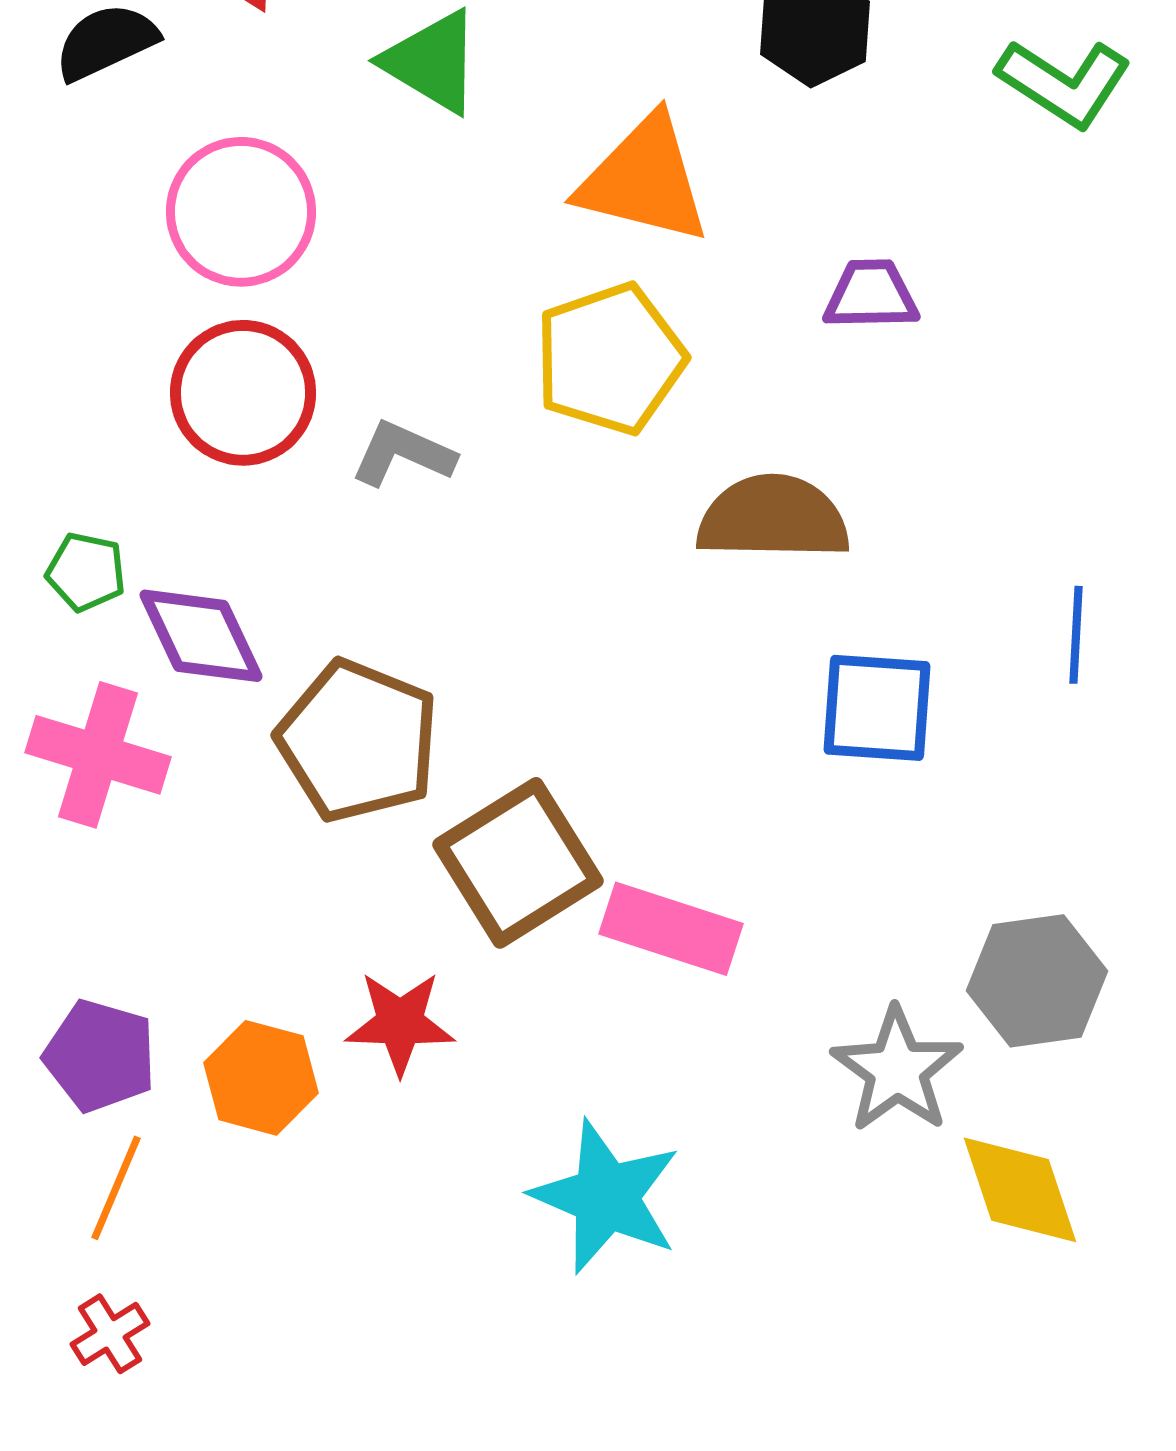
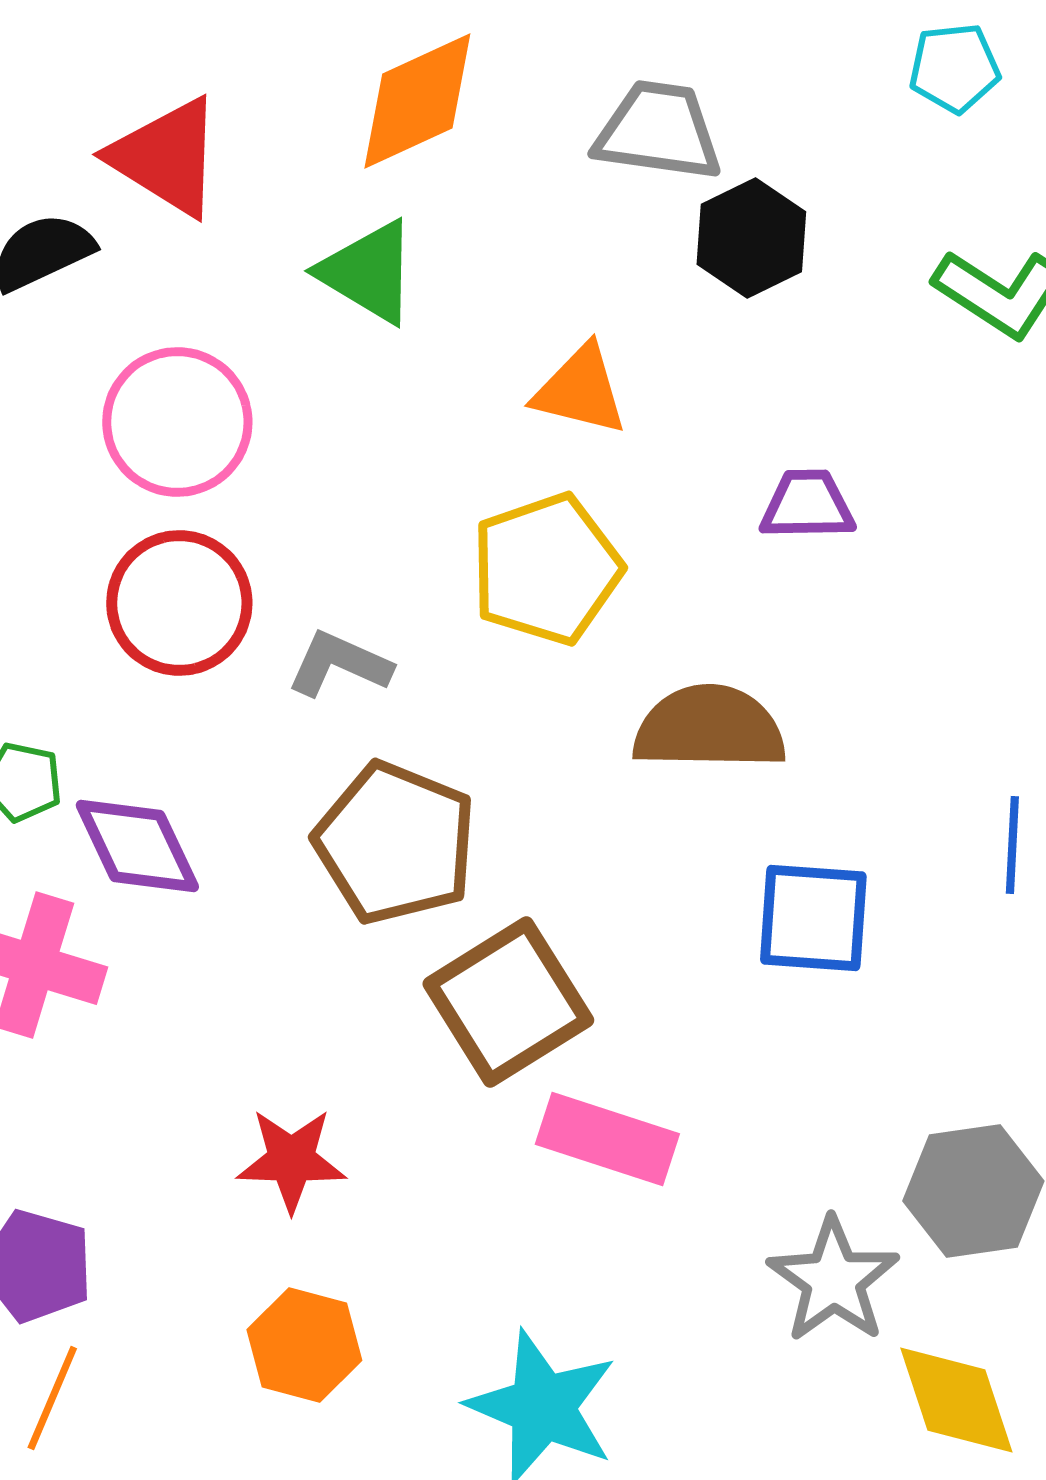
orange triangle: (644, 180) -> (580, 390), size x0.7
brown pentagon: (358, 741) -> (395, 843), moved
brown square: (518, 863) -> (508, 1002), moved
red star: (400, 1023) -> (291, 1160), moved
orange hexagon: (261, 1078) -> (304, 1345), moved

